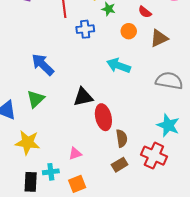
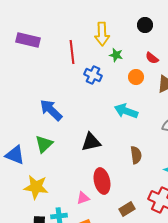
blue cross: (85, 29) -> (93, 75), turned 30
red ellipse: (103, 117) -> (102, 181), moved
brown semicircle: (122, 138) -> (136, 155), moved

